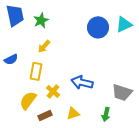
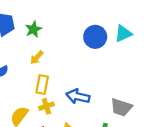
yellow rectangle: (36, 71) -> (42, 85), moved
yellow cross: (53, 91) -> (46, 106), turned 32

